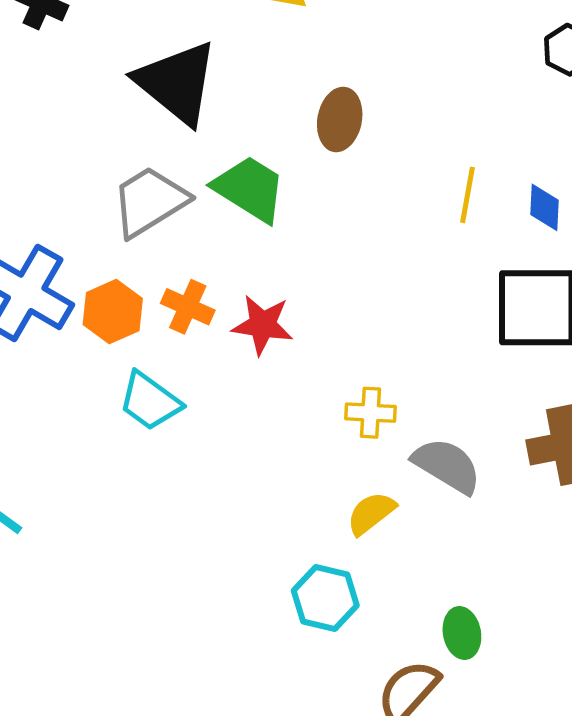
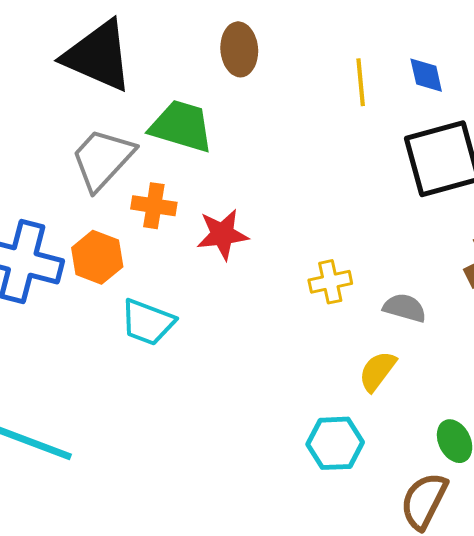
orange cross: (188, 307) -> (154, 206), moved
gray semicircle: (447, 466) -> (405, 308), size x0.7
yellow semicircle: (371, 513) -> (377, 371), moved

